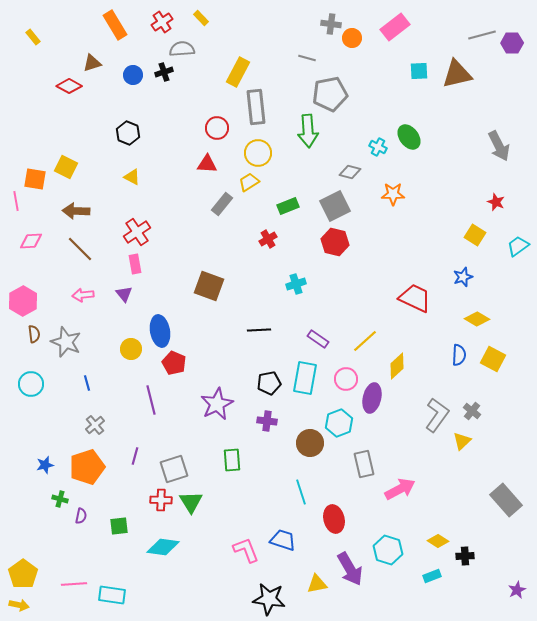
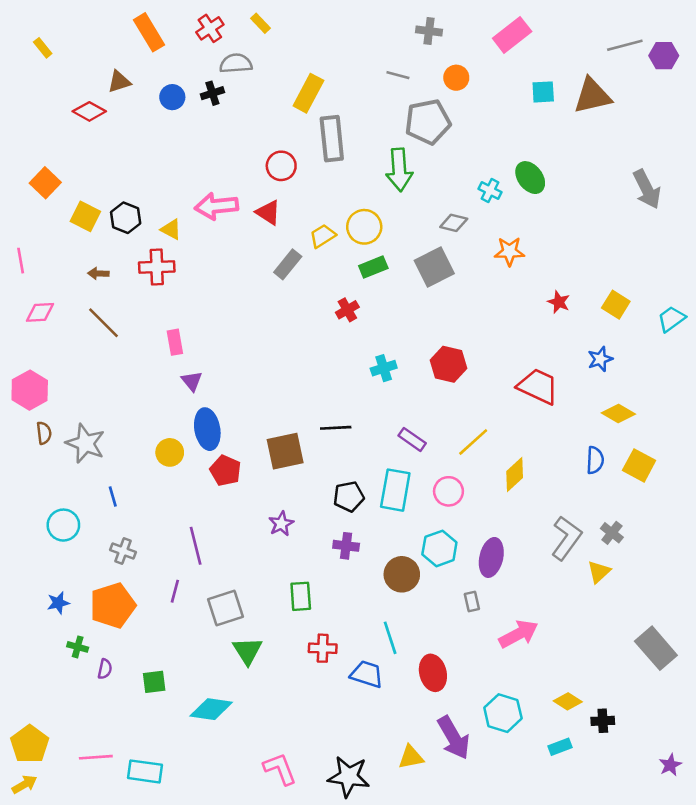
orange circle: (352, 38) -> (456, 78), moved
black hexagon: (128, 133) -> (126, 218), moved
yellow circle: (258, 153) -> (364, 227), moved
red triangle: (207, 164) -> (268, 213), turned 30
orange square: (35, 179) -> (45, 183), moved, turned 35
red star: (496, 202) -> (559, 302), moved
brown arrow: (76, 211) -> (98, 273), size x0.6
red cross: (137, 232) -> (157, 267), moved, turned 32
red hexagon: (335, 242) -> (448, 364), moved
brown square: (209, 286) -> (285, 451), moved, turned -32
purple triangle: (124, 294) -> (192, 381), moved
pink arrow: (83, 295) -> (216, 206), moved, size x1.5
cyan circle: (31, 384) -> (63, 525), moved
purple ellipse: (372, 398) -> (491, 557), moved
purple line: (151, 400) -> (196, 546), moved
purple star: (217, 404) -> (281, 524), size x0.6
gray cross: (95, 425) -> (123, 551), turned -30
gray rectangle: (364, 464) -> (472, 602), size x0.6
red cross: (161, 500) -> (323, 648), moved
blue trapezoid: (283, 540) -> (367, 674), moved
pink L-shape: (246, 550) -> (280, 769), moved
yellow arrow: (19, 605) -> (24, 784), turned -42

